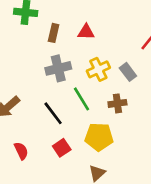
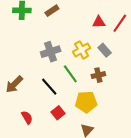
red triangle: (86, 32) -> (99, 22), moved
brown rectangle: (54, 33) -> (52, 11), moved, turned 48

